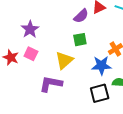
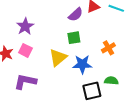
blue star: (101, 65) -> (82, 64), moved
purple L-shape: (51, 84) -> (25, 81), moved

